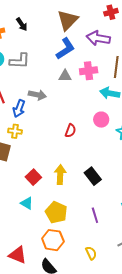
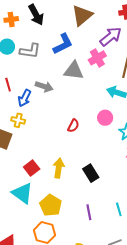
black arrow: (22, 24) -> (36, 15), size x1.5
purple arrow: (98, 38) -> (111, 37), turned 125
blue L-shape: (65, 49) -> (63, 44), moved
pink cross: (89, 71) -> (97, 58), moved, turned -30
gray triangle: (65, 76) -> (74, 71), size x1.5
cyan triangle: (27, 203) -> (22, 193), size x1.6

